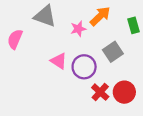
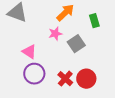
pink star: (78, 29) -> (55, 34), moved
purple circle: (84, 67) -> (34, 74), moved

